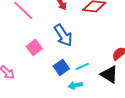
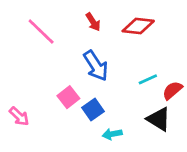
pink square: (34, 47) -> (68, 97), moved
cyan line: (82, 66) -> (148, 79), moved

